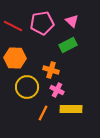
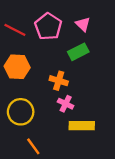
pink pentagon: (42, 23) -> (48, 26), turned -30
yellow circle: (27, 87) -> (21, 112), moved
orange line: (43, 113) -> (33, 146), moved, turned -63

